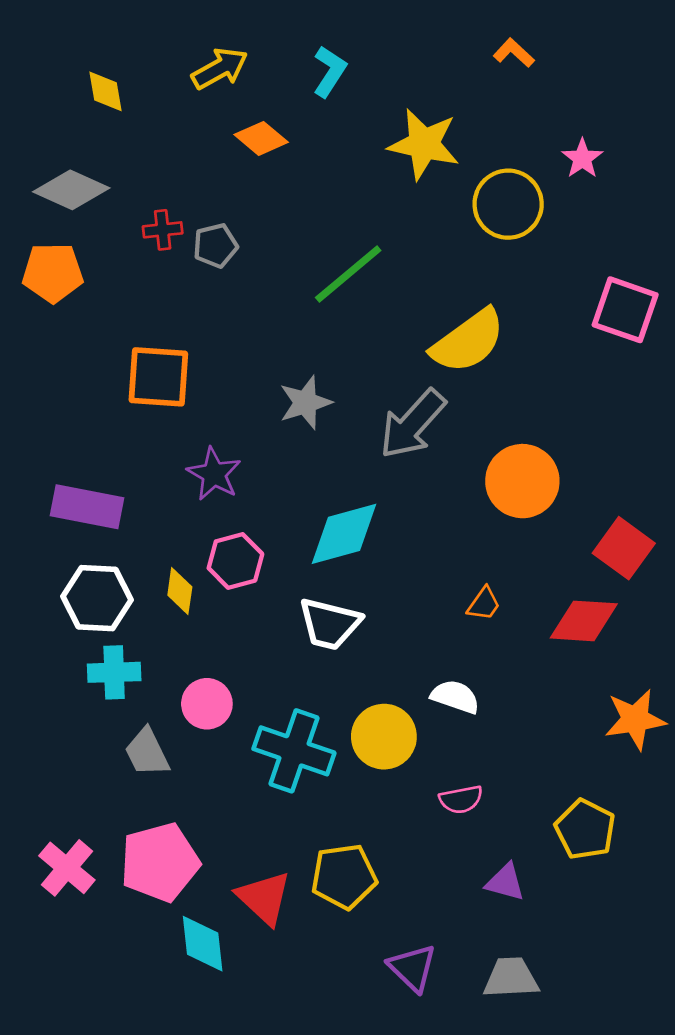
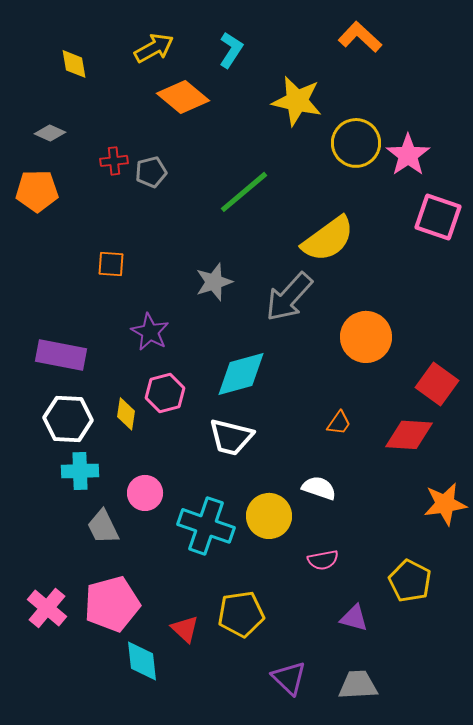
orange L-shape: (514, 53) -> (360, 37), size x1.5
orange diamond: (261, 138) -> (183, 97), size x1.4
pink star: (582, 158) -> (408, 155), moved, size x1.5
gray diamond: (71, 190) -> (50, 133), size x0.6
orange square: (158, 377) -> (111, 264), size x0.6
red triangle: (264, 898) -> (185, 629), size x0.7

